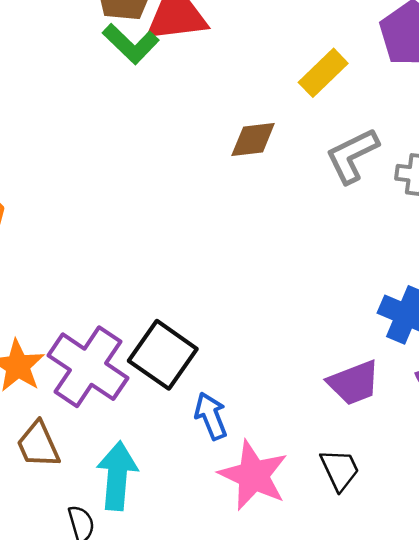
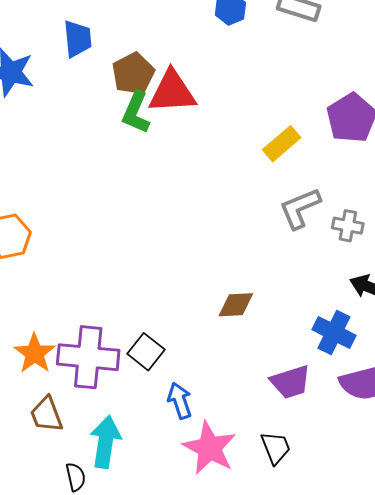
green L-shape: (131, 44) -> (136, 112), turned 66
brown diamond: (253, 139) -> (236, 305), moved
black square: (163, 355) -> (146, 352), size x0.7
purple cross: (88, 367) -> (88, 357), turned -32

